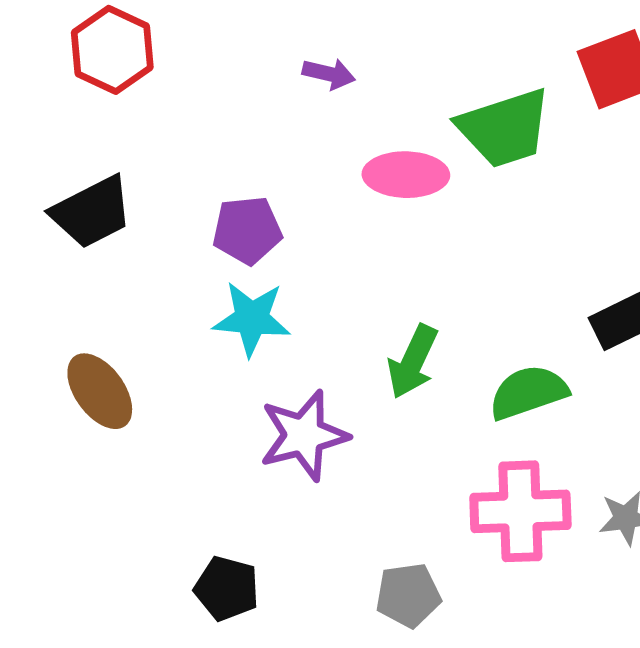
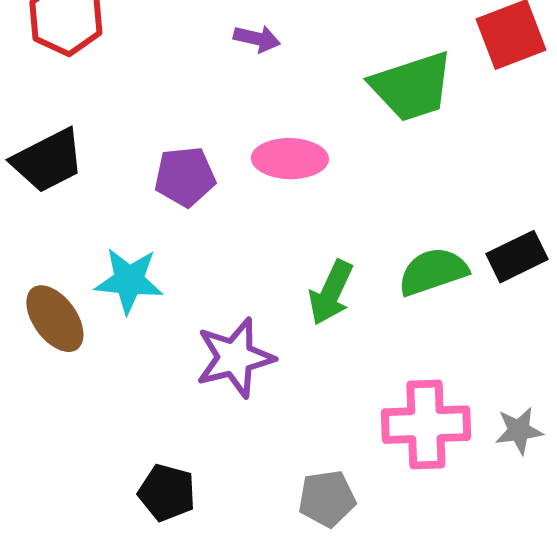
pink ellipse: (406, 175) -> (290, 159), moved
cyan star: (252, 319) -> (129, 281), moved
green semicircle: (528, 392) -> (433, 272), moved

